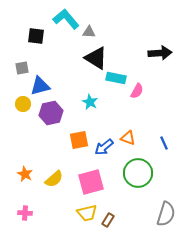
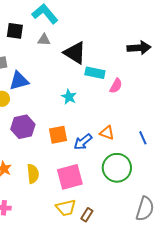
gray triangle: (89, 32) -> (44, 40), moved
purple hexagon: (51, 113) -> (23, 127), moved
yellow semicircle: (54, 179) -> (33, 174), turned -54

